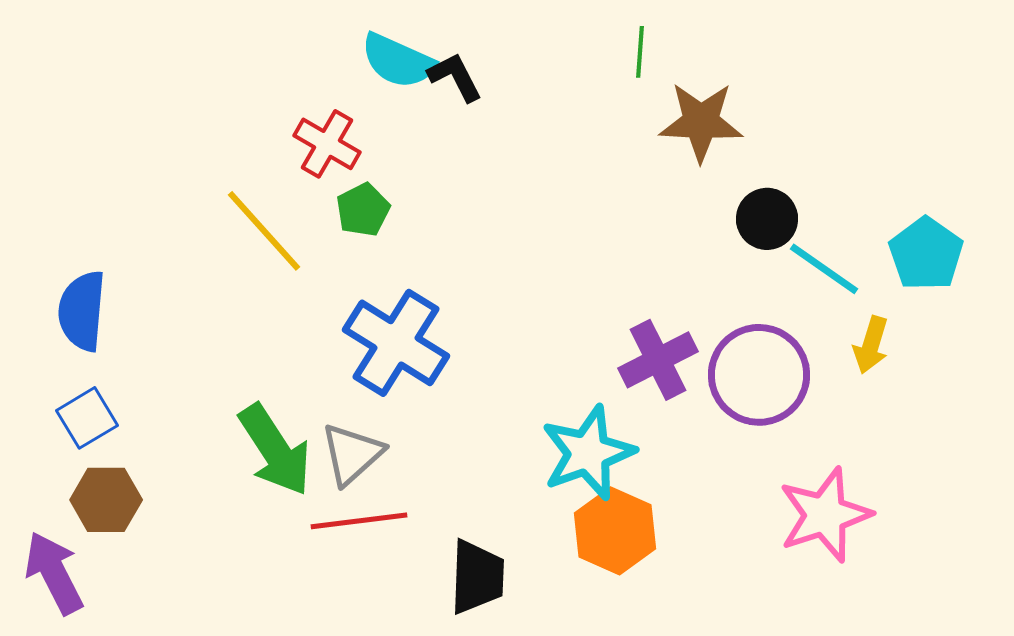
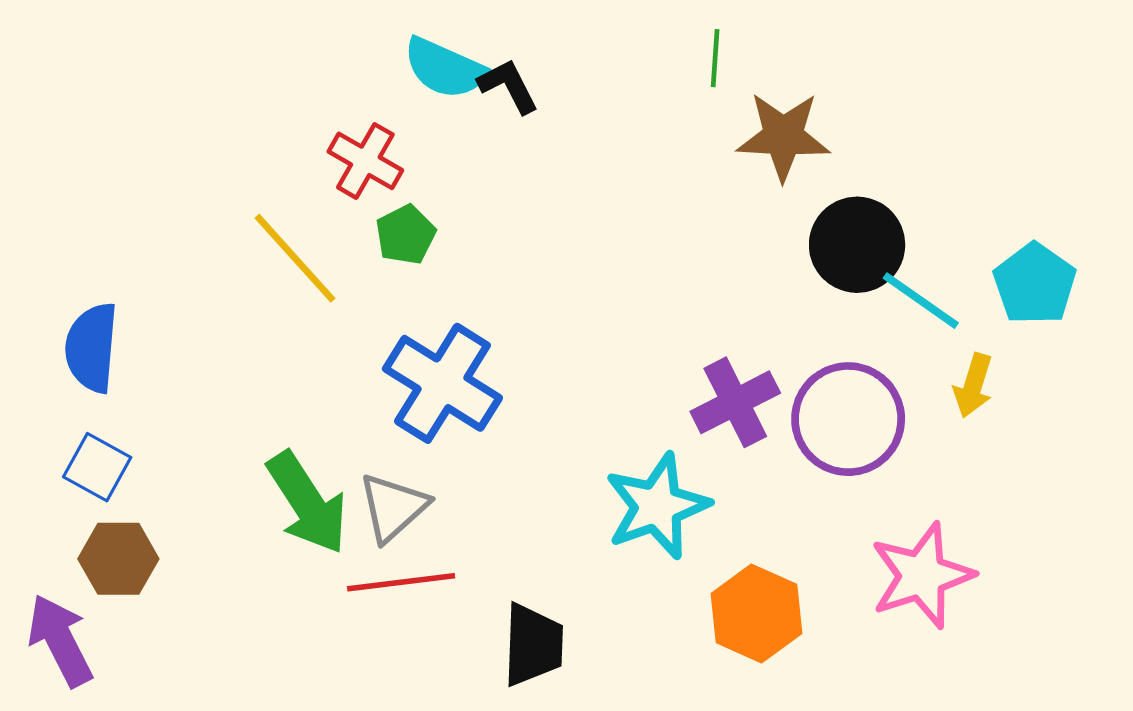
black circle: (767, 219) -> (857, 245), size x1.4
blue square: (87, 418) -> (97, 467), turned -30
orange hexagon: (615, 531) -> (756, 614), moved

